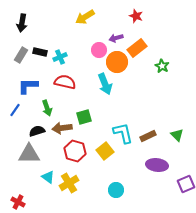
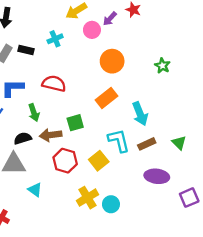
purple arrow: (116, 38) -> (110, 19), moved, turned -32
orange rectangle: (137, 48) -> (106, 98), moved
pink circle: (99, 50) -> (92, 30), moved
cyan cross: (60, 57) -> (55, 39), moved
cyan arrow: (105, 84) -> (140, 114), moved
yellow cross: (69, 183) -> (87, 198), moved

